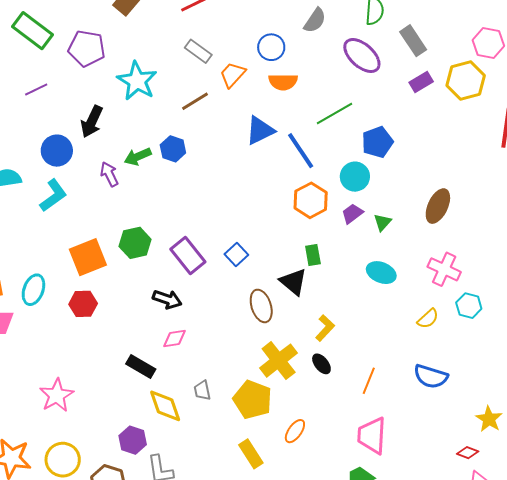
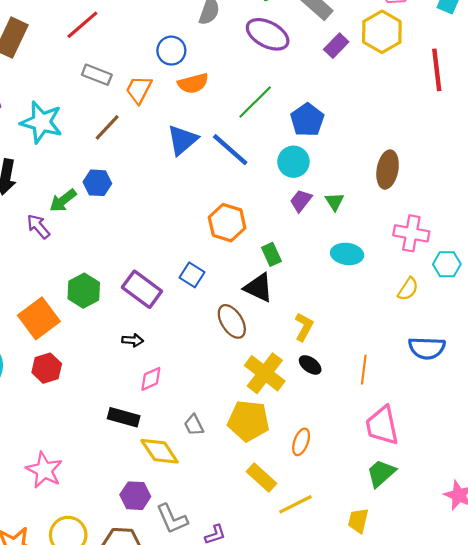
orange hexagon: (311, 200) -> (227, 223), moved
black arrow: (167, 299) -> (133, 340), size x0.7

